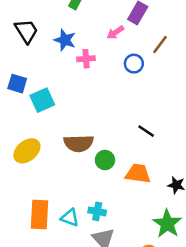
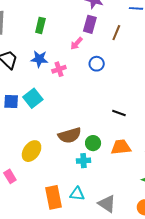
brown line: (160, 45) -> (116, 33), moved
cyan square: (42, 100) -> (33, 98), moved
cyan cross: (97, 211) -> (83, 161), moved

